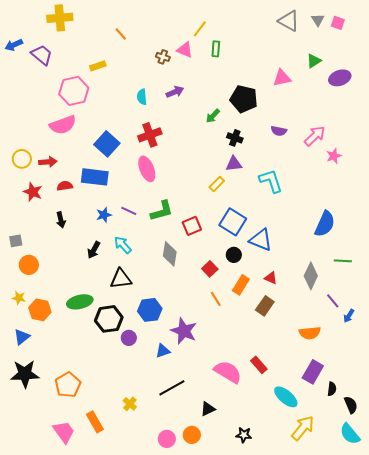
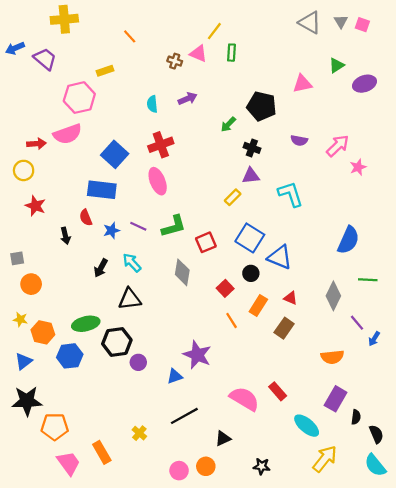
red arrow: (48, 162) -> (36, 144), moved
red semicircle: (65, 186) -> (86, 218), moved, turned -105
blue hexagon: (150, 310) -> (70, 356), moved
orange pentagon: (68, 385) -> (55, 427), moved, turned 30

